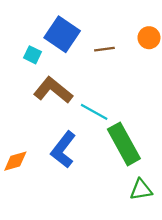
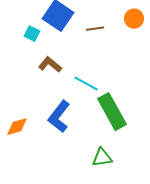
brown L-shape: (53, 90) -> (50, 65), size x0.7
green triangle: (141, 190) -> (102, 158), moved

